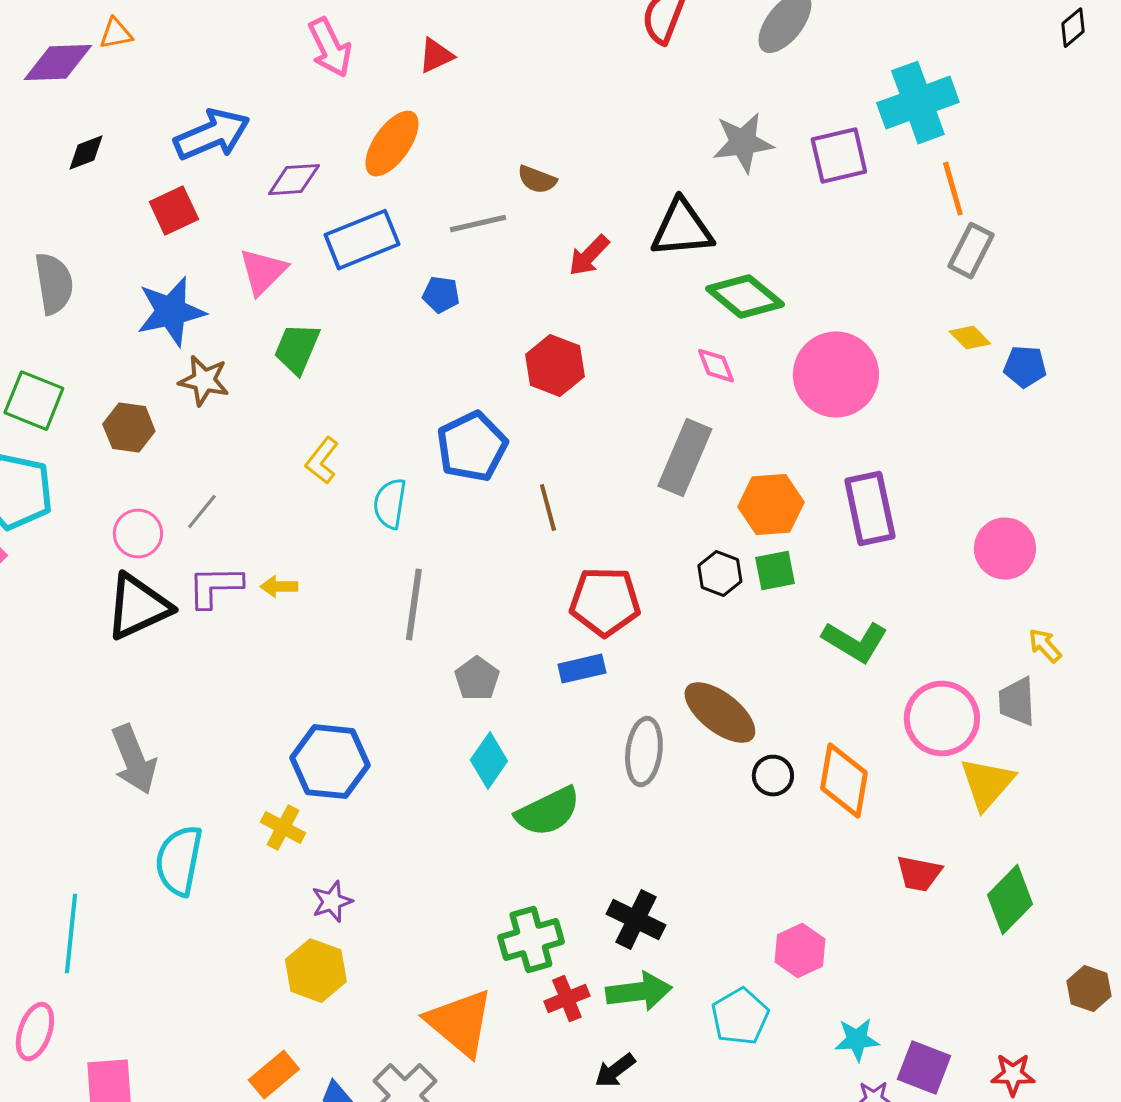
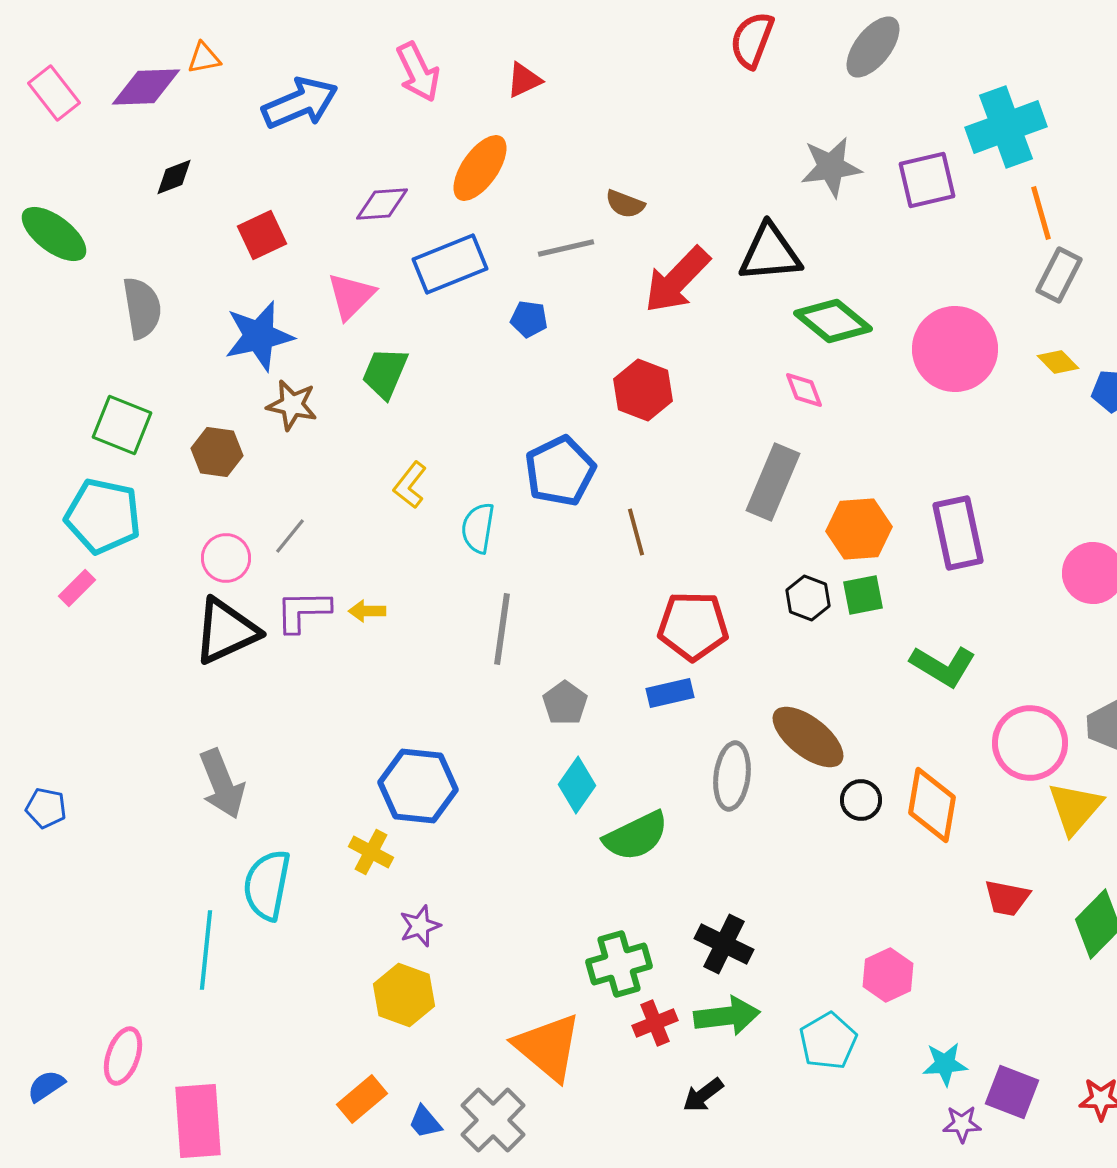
blue arrow: (212, 135) -> (300, 103), moved
red arrow: (589, 256) -> (677, 280), size x1.6
pink circle: (836, 375) -> (955, 349), moved
cyan line: (71, 934) -> (206, 950), moved

